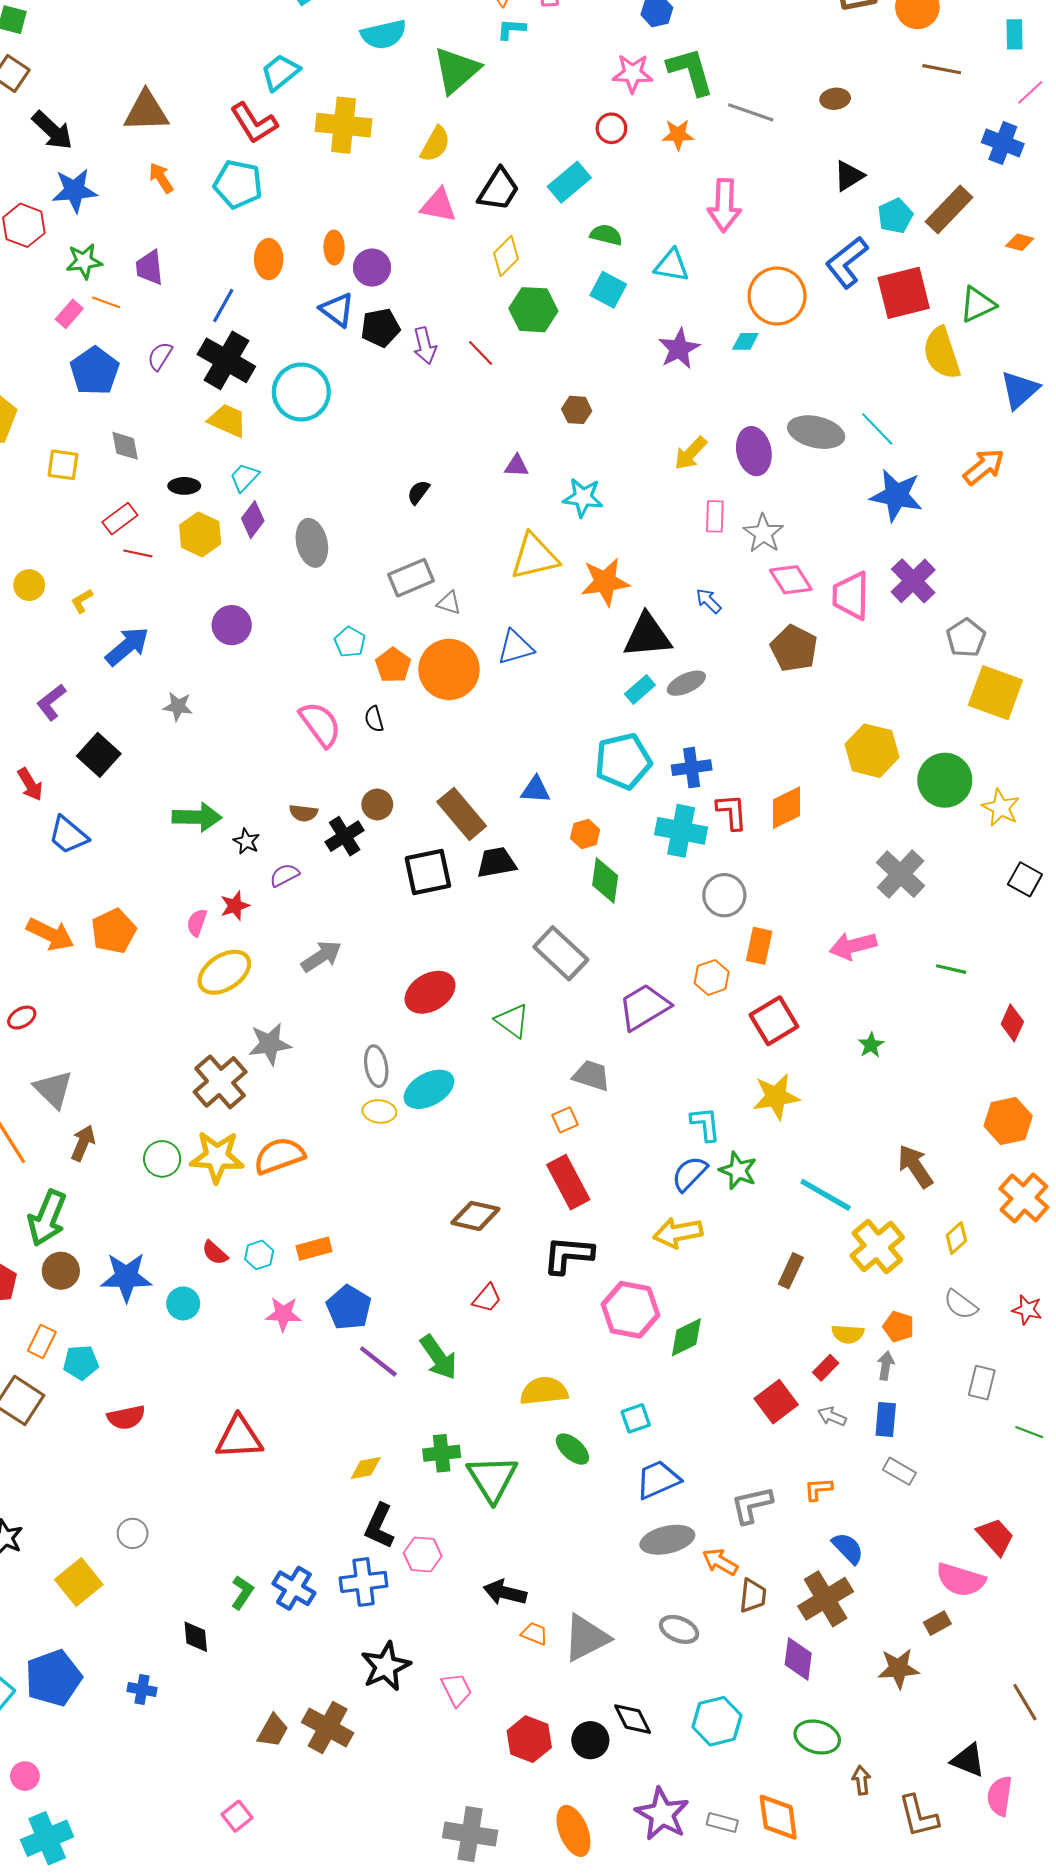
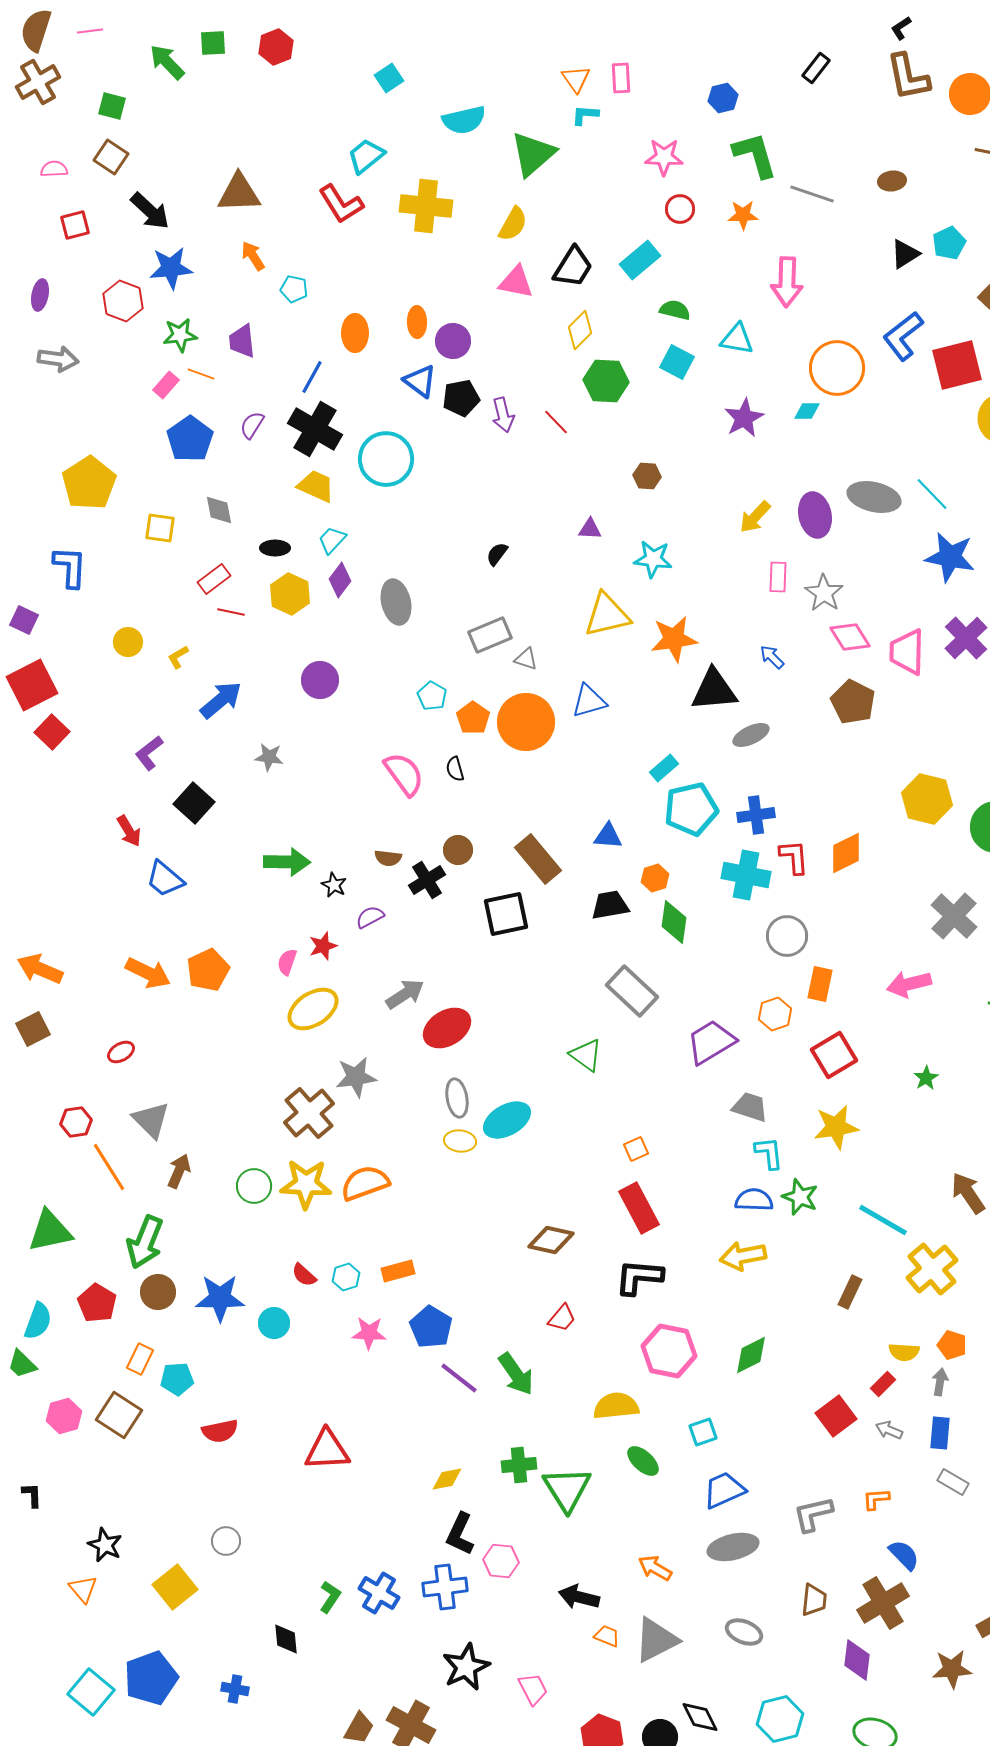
pink star: (633, 73) -> (664, 157), moved
cyan pentagon: (238, 184) -> (294, 289), moved, size x0.6
cyan pentagon: (895, 216) -> (949, 243), moved
cyan rectangle: (640, 689) -> (664, 768), moved
black trapezoid: (496, 862) -> (610, 905), moved
red ellipse: (430, 992) -> (447, 1028), moved
gray trapezoid: (591, 1076) -> (750, 1107), moved
blue semicircle: (690, 1174) -> (754, 1200), turned 48
pink hexagon: (630, 1310) -> (669, 1351), moved
orange arrow: (720, 1562) -> (655, 1568), moved

